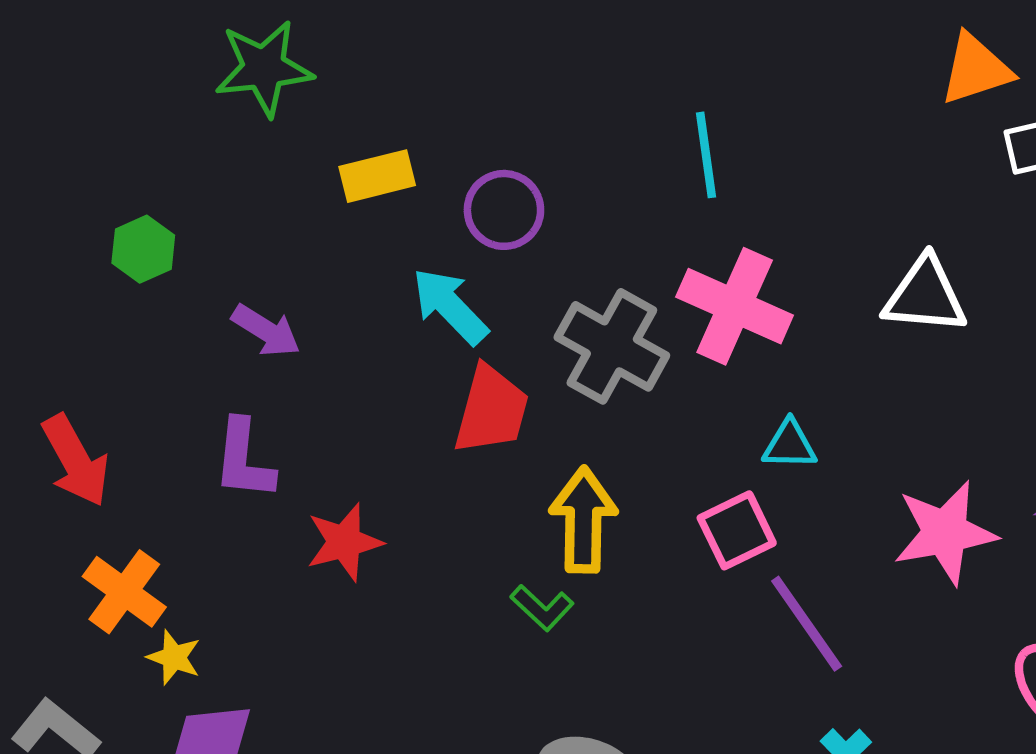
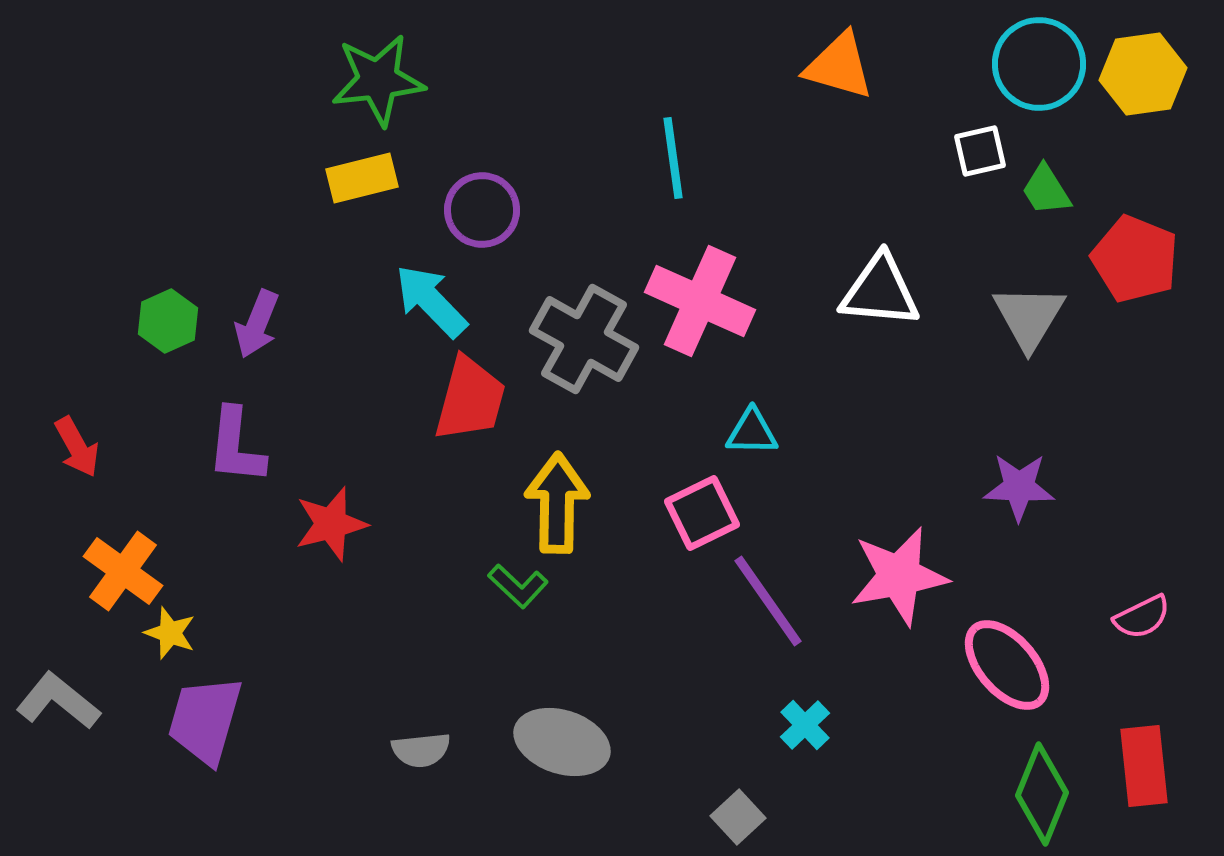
green star: (264, 68) -> (378, 80), moved
orange triangle: (976, 69) -> (839, 66), moved, turned 34
green hexagon: (143, 249) -> (168, 321), moved
purple arrow: (266, 331) -> (257, 324), turned 80
red arrow: (76, 461) -> (77, 447), size x0.7
pink star: (945, 533) -> (899, 576), moved

